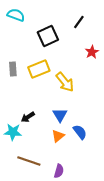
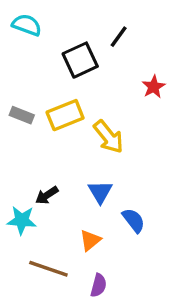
black line: (79, 22) -> (119, 37), moved
gray rectangle: (13, 69) -> (22, 115), turned -64
orange triangle: (58, 136) -> (90, 240), moved

